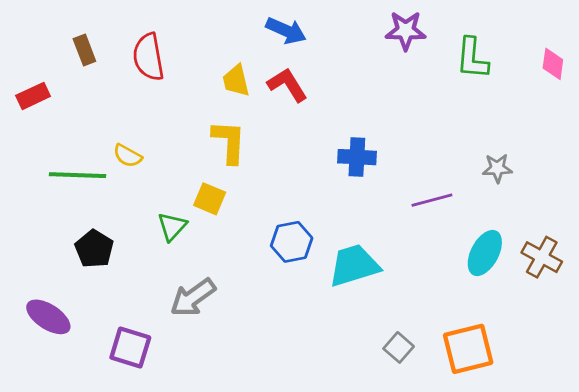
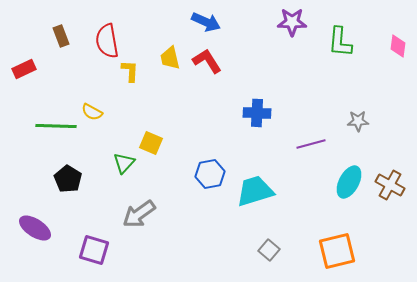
yellow L-shape: (229, 142) -> (130, 71), moved, size x0.7
gray square: (399, 347) -> (269, 250), moved

